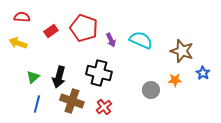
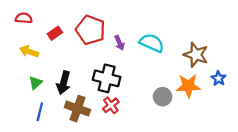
yellow arrow: (18, 43) -> (29, 51), moved
orange star: (175, 80) -> (188, 86), size x1.6
red cross: (104, 107) -> (111, 105), moved

